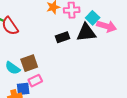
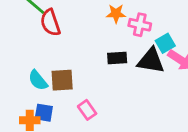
pink rectangle: (35, 81) -> (87, 110), moved, turned 64

